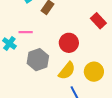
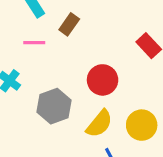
pink line: (26, 32) -> (34, 43), moved

